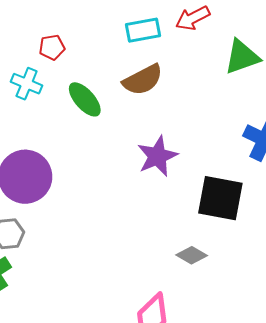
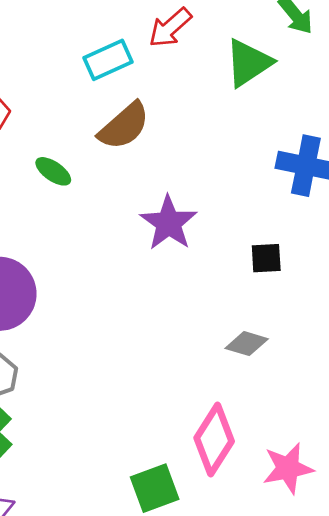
green ellipse: (85, 99) -> (53, 171), size x0.7
black square: (220, 198) -> (266, 258), size x0.5

